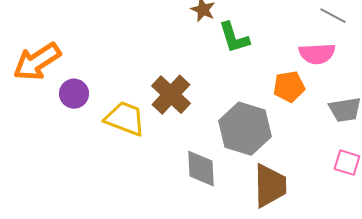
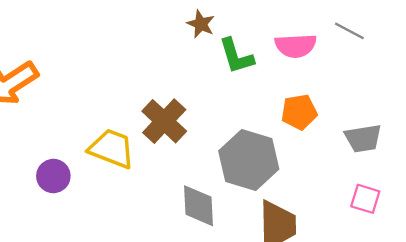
pink semicircle: (317, 54) -> (296, 46), moved
purple circle: (74, 94) -> (53, 176), moved

